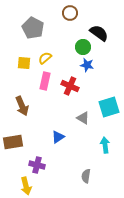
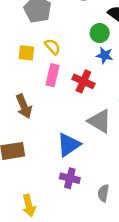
yellow semicircle: (45, 58) -> (52, 47), turned 88
gray triangle: (83, 118) -> (100, 121), size x1.5
blue triangle: (58, 137) -> (69, 145), size x1.5
purple cross: (37, 165) -> (70, 178), moved

